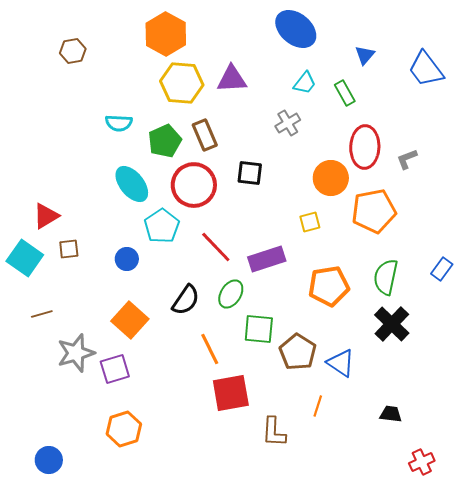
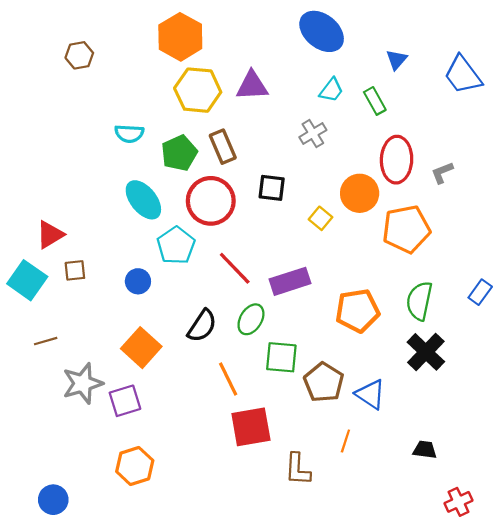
yellow square: (310, 222) -> (320, 218), moved, turned -35

